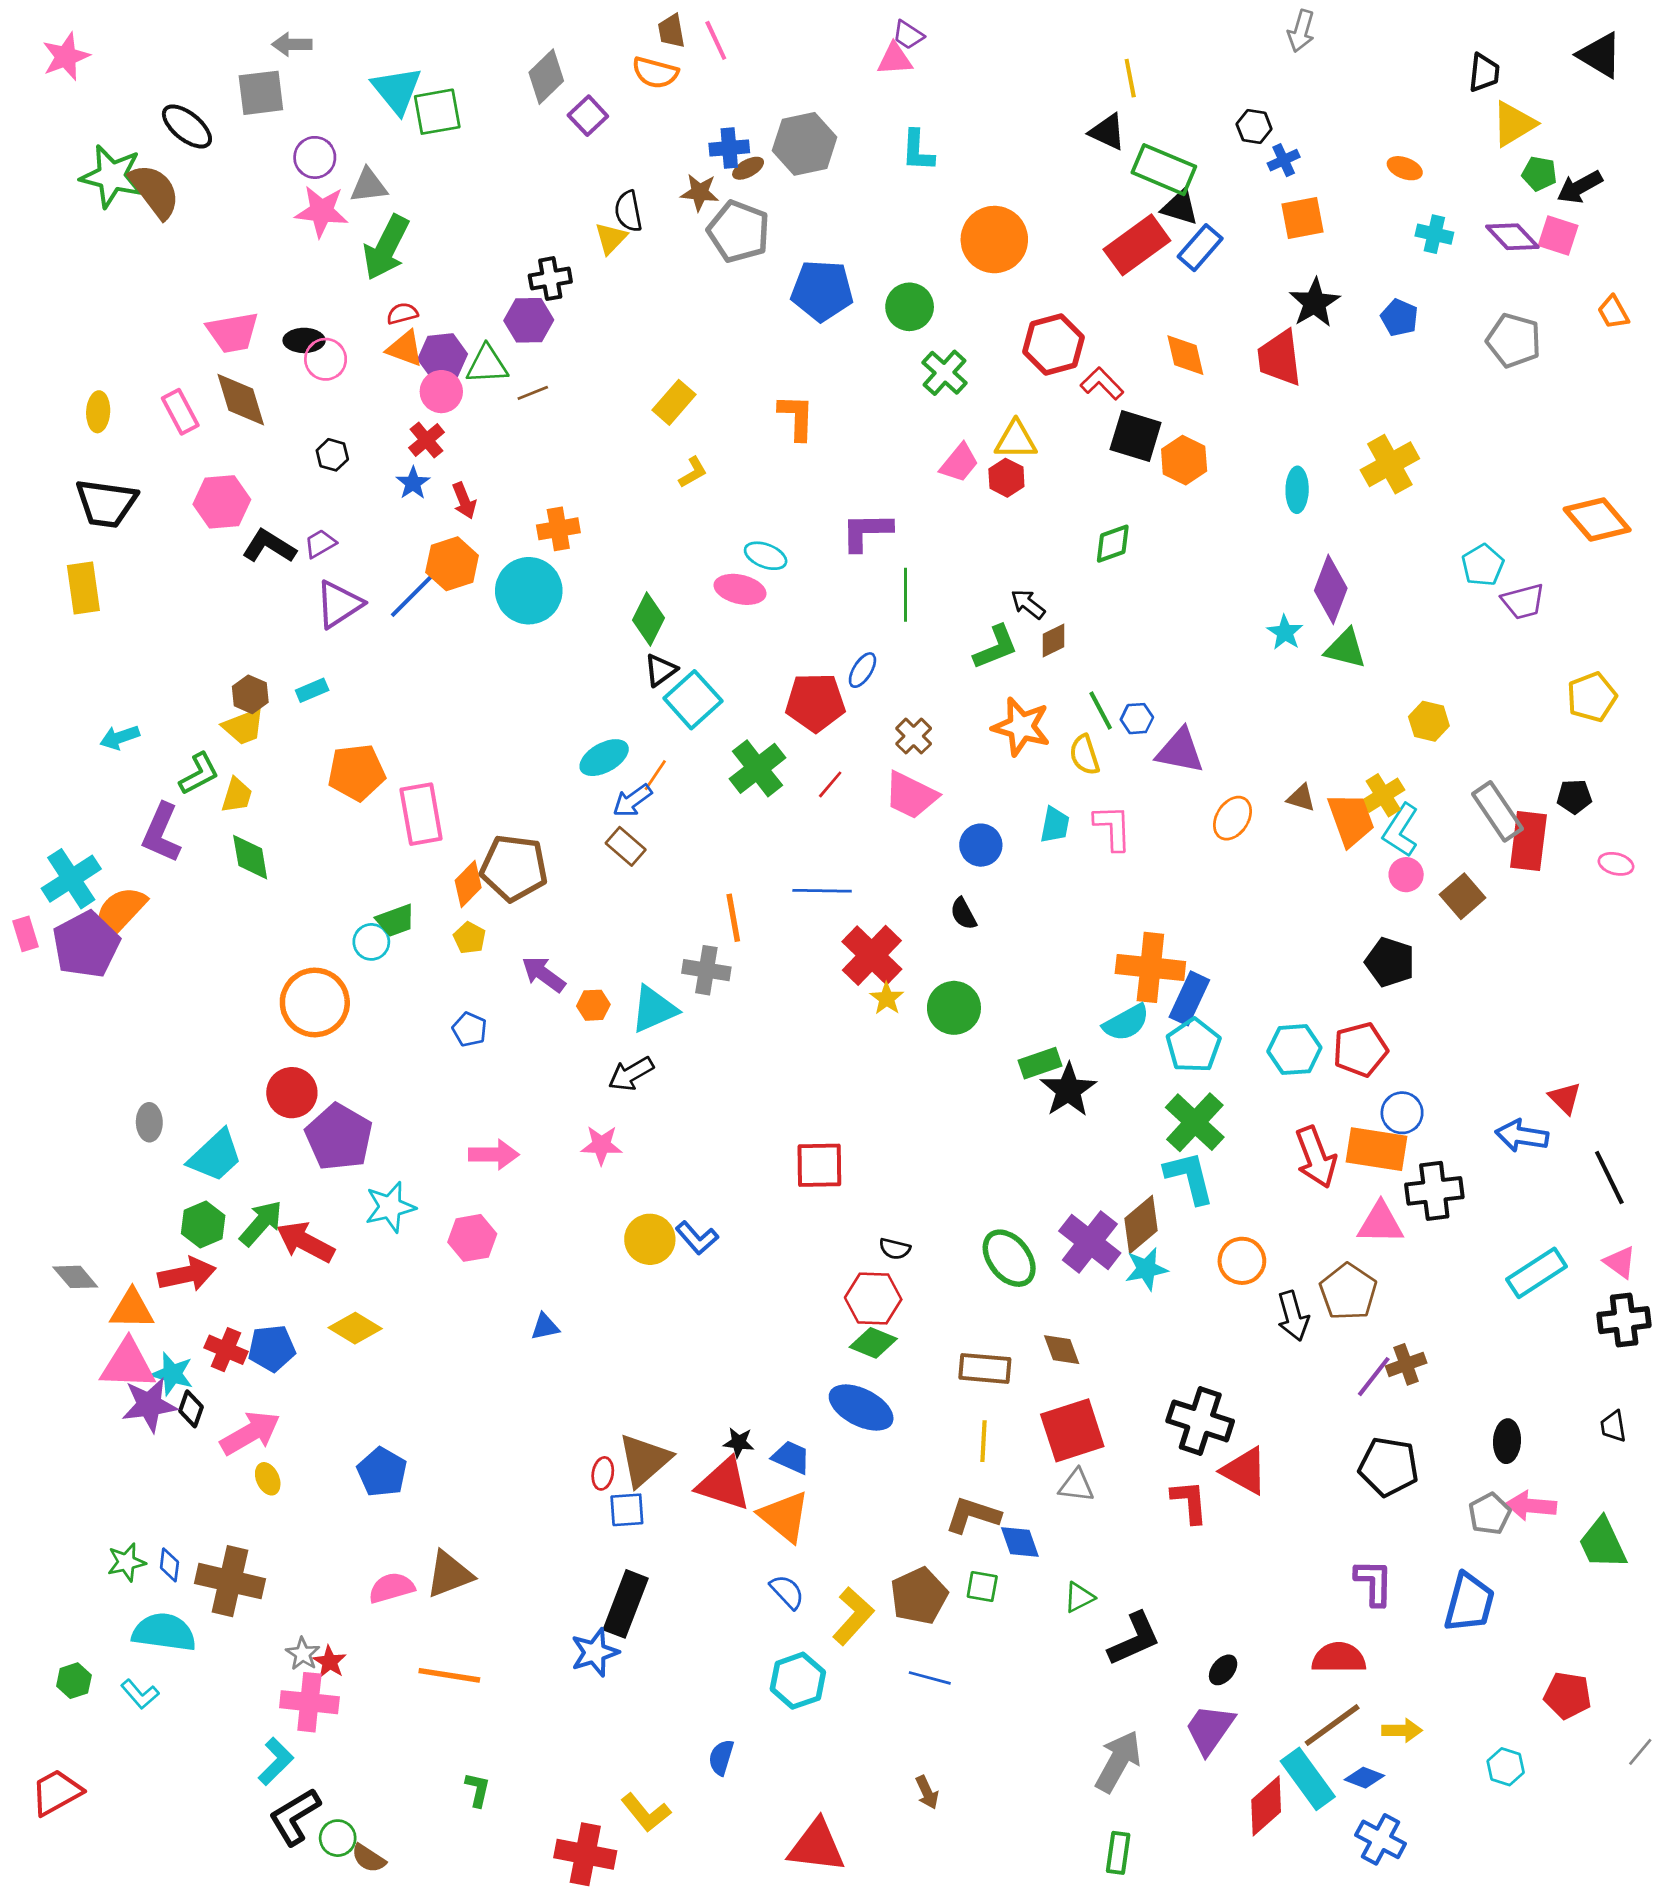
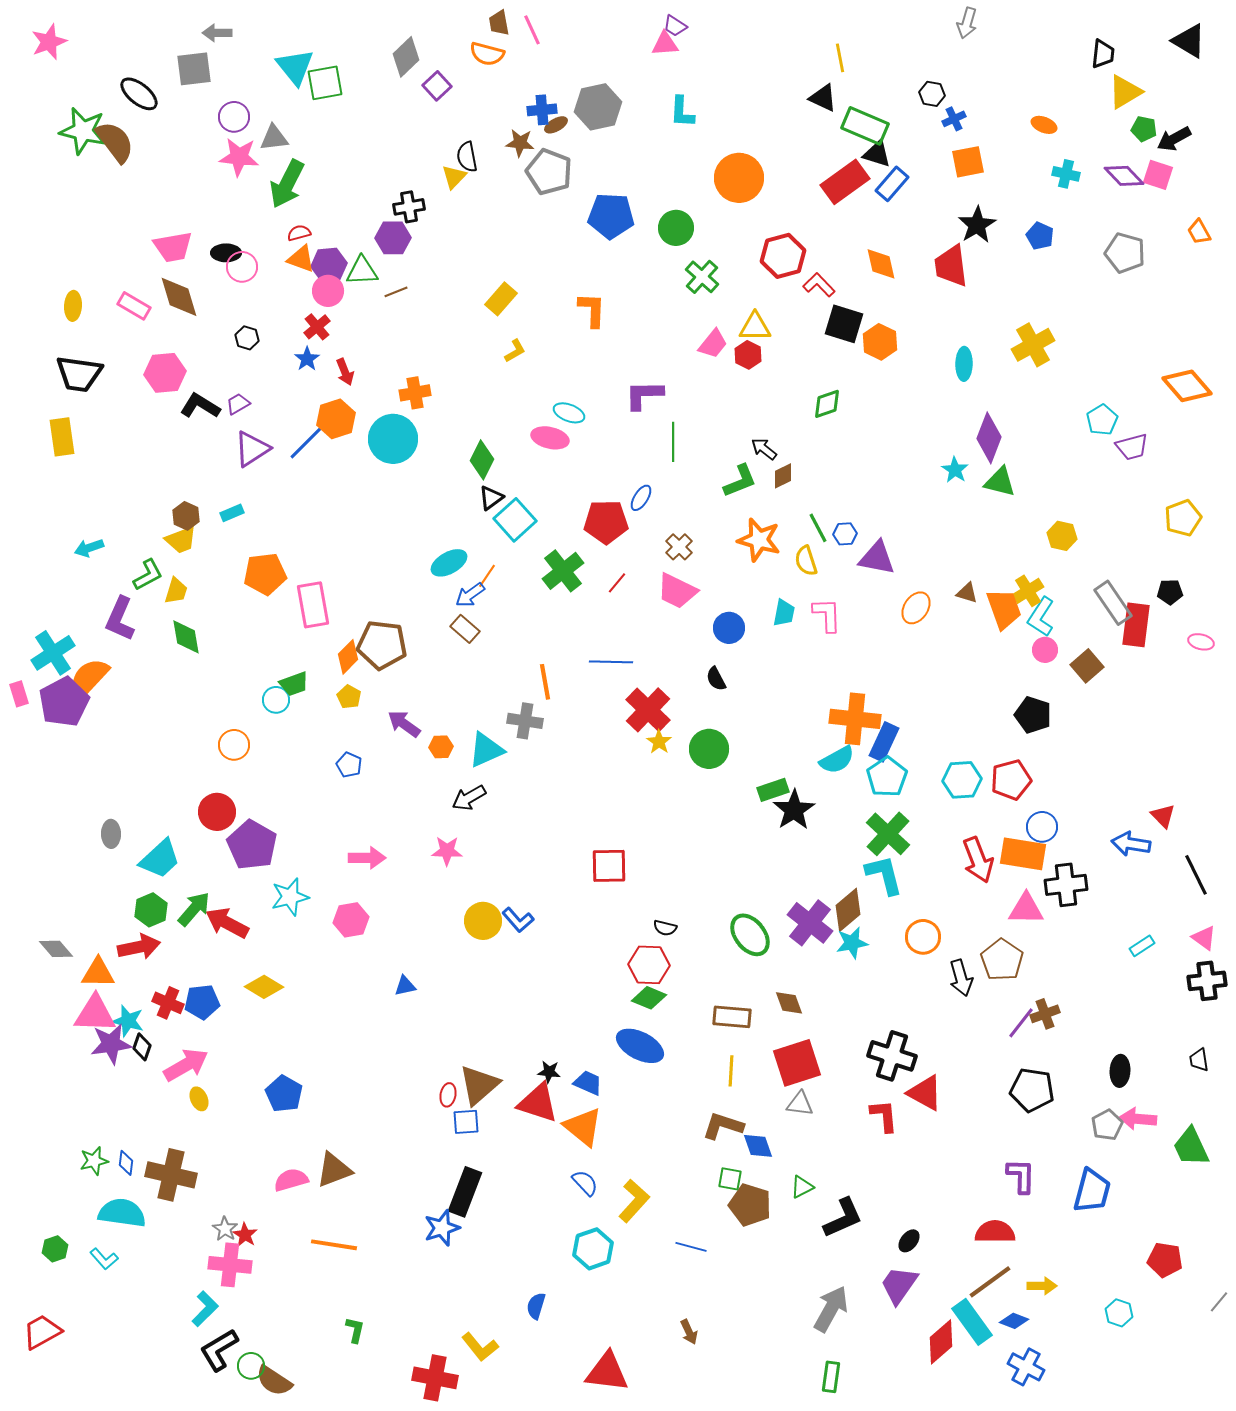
pink rectangle: (180, 412) -> (134, 306), turned -32
orange circle: (315, 1002) -> (234, 745), size x0.6
cyan rectangle: (1537, 1273) -> (1142, 946), size x0.6
brown pentagon: (919, 1596) -> (750, 1205), moved, turned -30
brown semicircle: (369, 1858) -> (274, 1381), size x1.4

